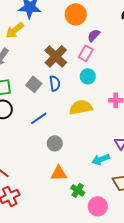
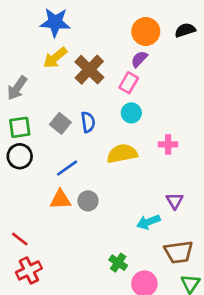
orange circle: (76, 14) -> (146, 32), moved
yellow arrow: (15, 30) -> (55, 58), moved
brown cross: (56, 56) -> (89, 70), moved
orange triangle: (59, 173) -> (60, 200), moved

